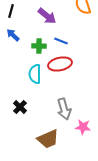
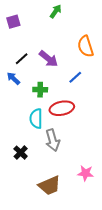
black line: (11, 11) -> (22, 59), moved, turned 32
blue line: (61, 41) -> (75, 77), moved, turned -64
gray arrow: (64, 109) -> (53, 140), moved

